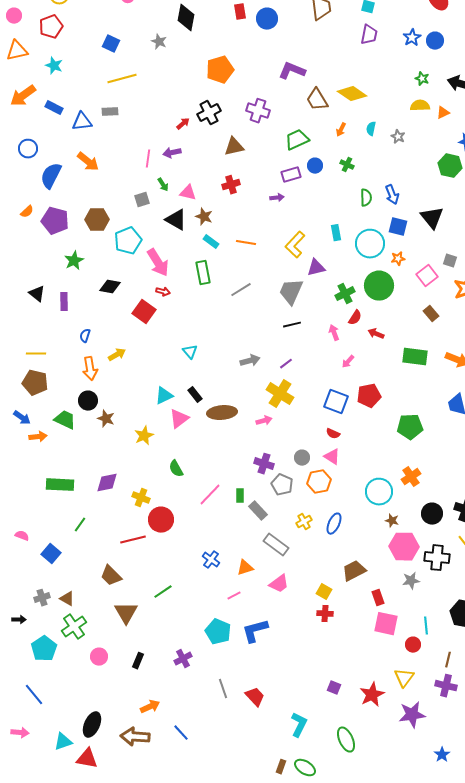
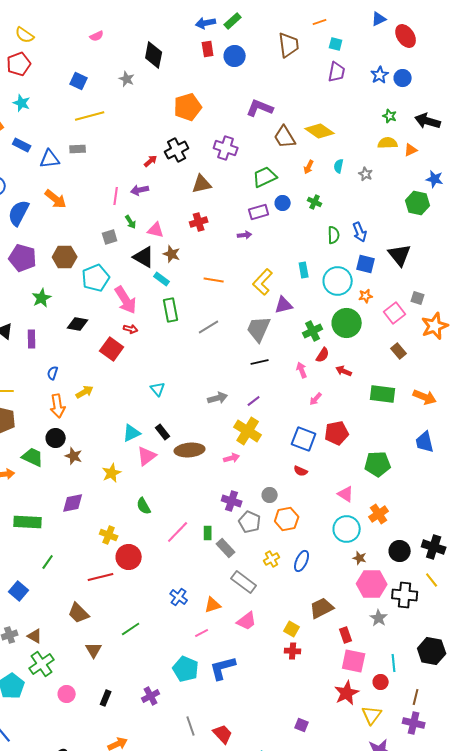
cyan rectangle: (211, 242) -> (162, 279), moved
pink triangle: (332, 457) -> (346, 494), moved
purple diamond: (107, 483) -> (73, 503), moved
gray star: (411, 581) -> (379, 618), turned -30
brown triangle: (126, 613) -> (94, 650), size x0.7
red star: (372, 695) -> (347, 693), moved

